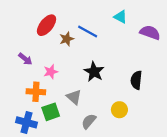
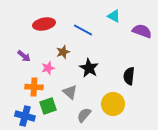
red ellipse: (47, 25) -> (44, 24), turned 40
brown star: (67, 39) -> (63, 52), moved
yellow circle: (119, 110) -> (113, 104), size x1.5

